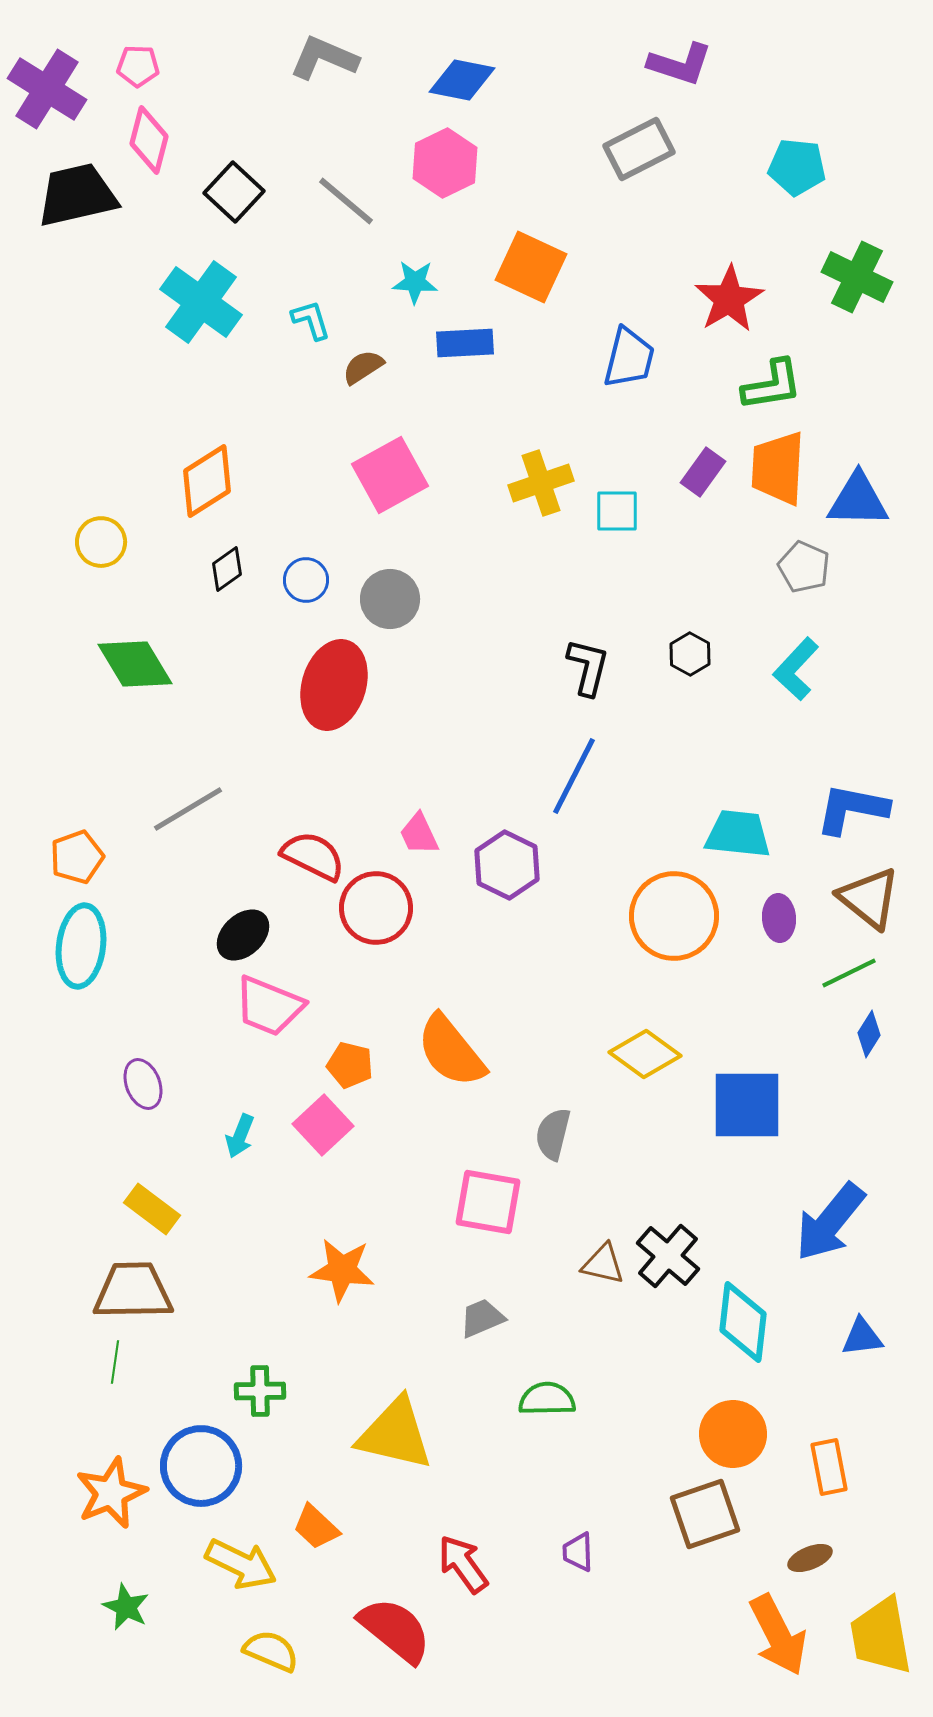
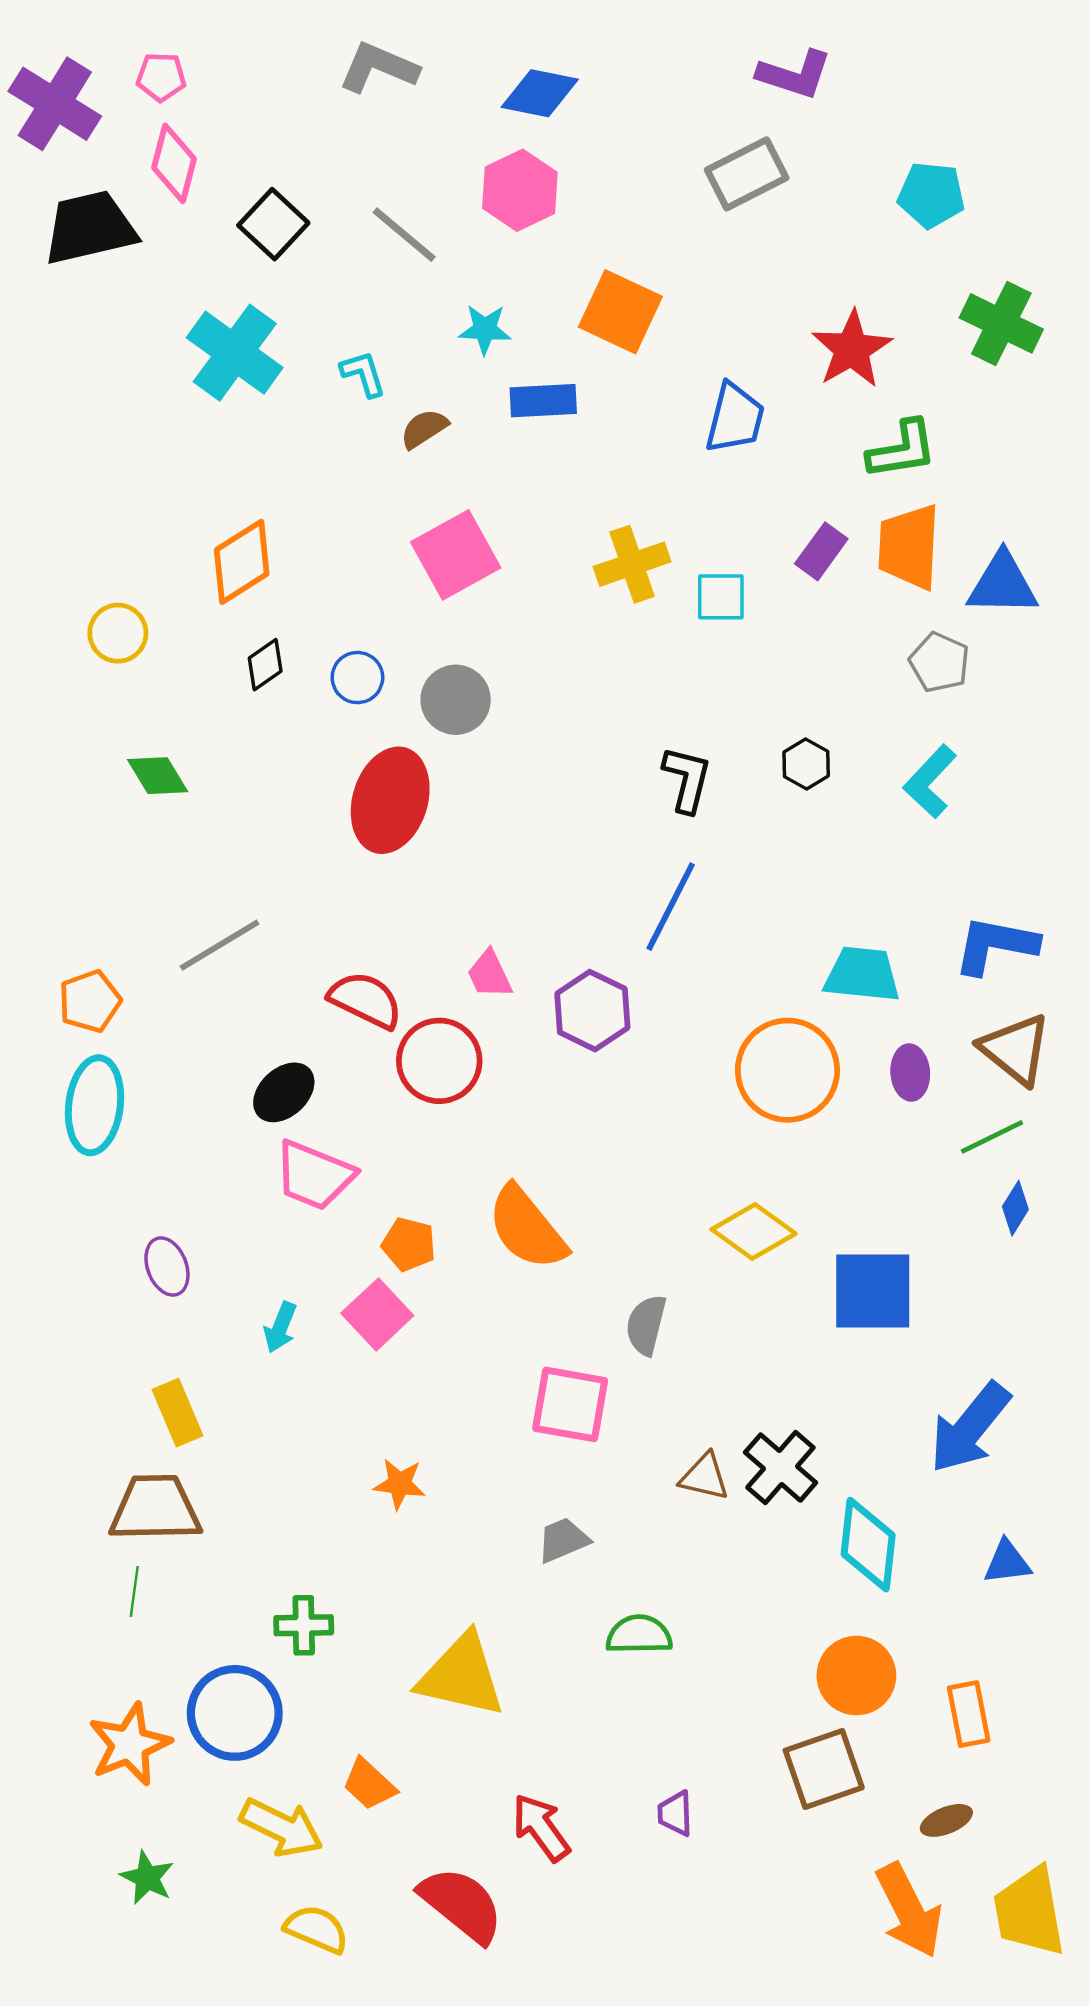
green diamond: (135, 664) -> (158, 776), size x0.7
yellow rectangle: (152, 1209) -> (177, 1413), turned 30
orange star: (342, 1270) -> (400, 1484), size x0.7

